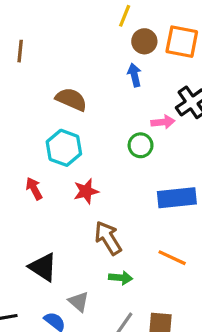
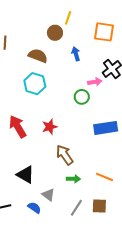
brown circle: (144, 41) -> (55, 33), moved
brown semicircle: (71, 99) -> (38, 56), moved
cyan hexagon: (64, 148) -> (35, 84), moved
red arrow: (34, 189) -> (18, 127), size x1.6
orange line: (172, 258) -> (104, 177), moved

